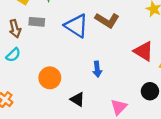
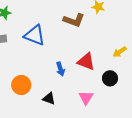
brown L-shape: (107, 20) -> (74, 20), moved
red triangle: (144, 51) -> (86, 62), moved

